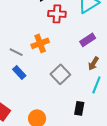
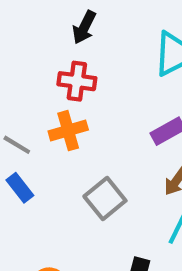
red cross: (57, 14) -> (77, 81), moved

